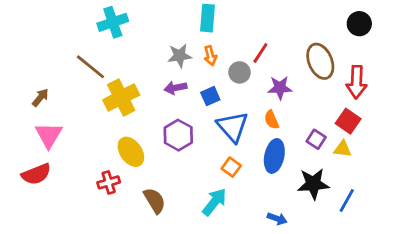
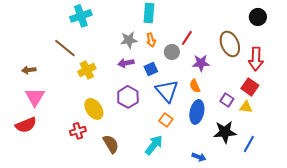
brown arrow: (40, 97) -> (29, 70), turned -136
yellow cross: (121, 97) -> (87, 70), size x0.7

